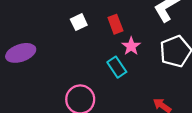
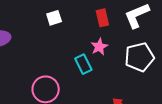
red rectangle: (115, 24) -> (102, 18), moved

